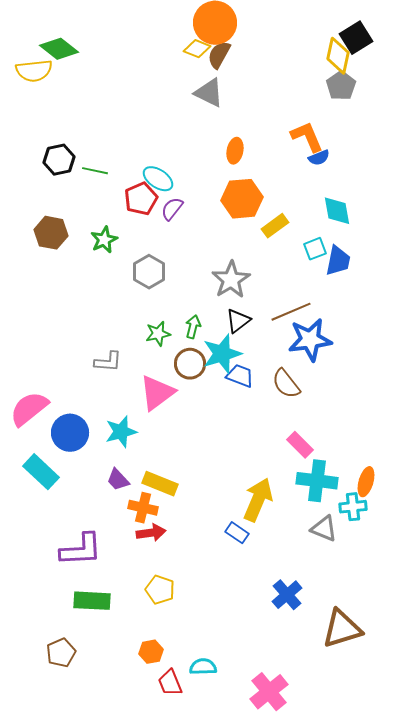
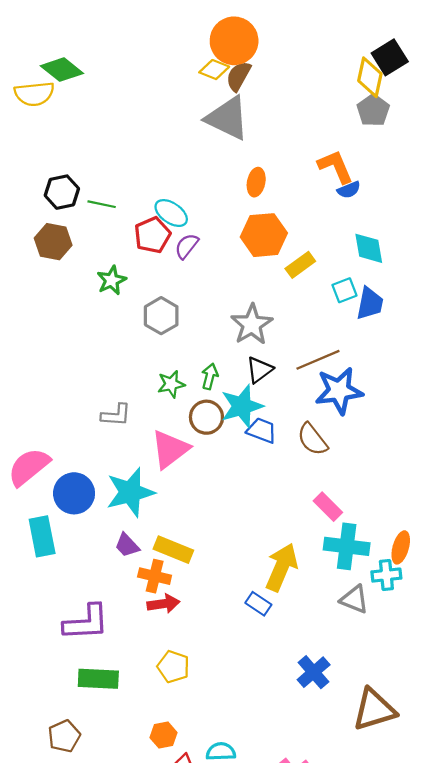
gray triangle: (209, 93) -> (227, 118), size x1.4
brown hexagon: (51, 233) -> (53, 242), moved
cyan star: (121, 432) -> (130, 492), size x1.4
cyan rectangle: (41, 472) -> (42, 536), turned 36

